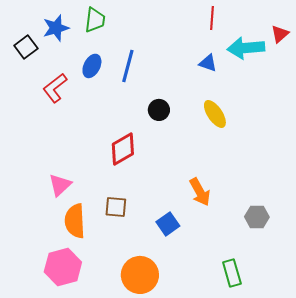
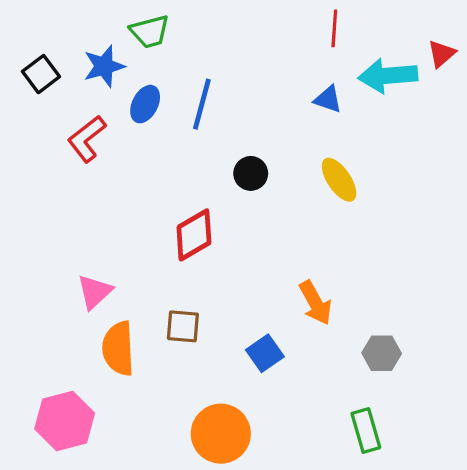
green trapezoid: (95, 20) -> (150, 32), turned 68
blue star: (56, 28) -> (104, 66), moved
gray hexagon: (257, 217) -> (382, 353), moved
pink hexagon: (63, 267) -> (65, 421), moved

